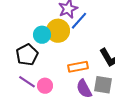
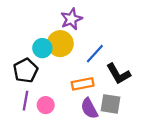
blue line: (79, 21) -> (95, 54), moved
purple line: (27, 82) -> (26, 101), turned 66

